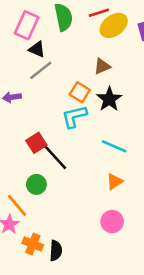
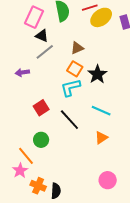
brown triangle: (102, 66) -> (77, 48), moved
black line: (55, 157) -> (69, 120), moved
pink circle: (112, 222) -> (108, 180), moved

